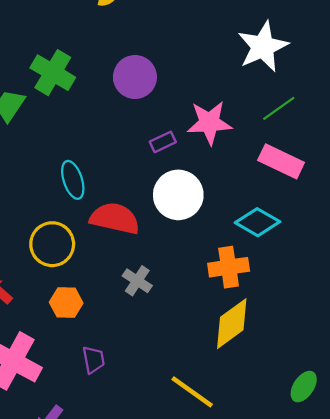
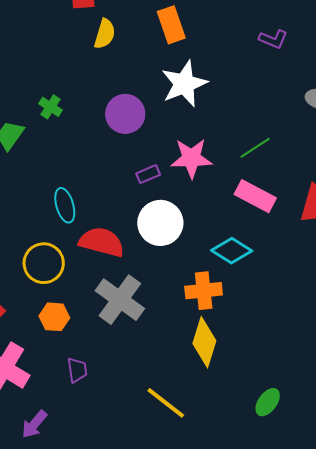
white star: (263, 47) -> (184, 84), moved
green cross: (53, 73) -> (51, 107), size x0.6
gray cross: (137, 281) -> (120, 300), size x1.8
yellow diamond: (232, 324) -> (204, 342), turned -39

